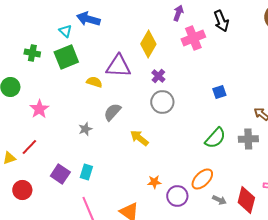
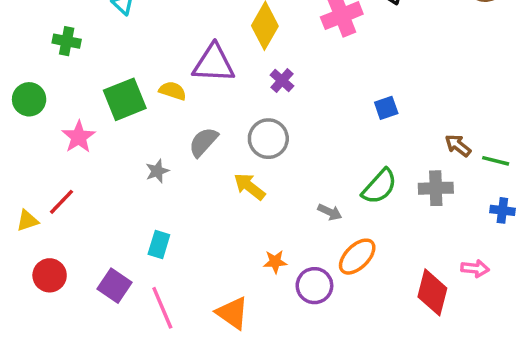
green square: (66, 57) -> (125, 99), moved
gray circle: (162, 102) -> (268, 139), moved
purple square: (60, 174) -> (115, 286), moved
gray arrow: (219, 200) -> (330, 212), moved

